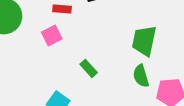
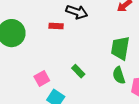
pink square: (52, 36) -> (42, 78), moved

